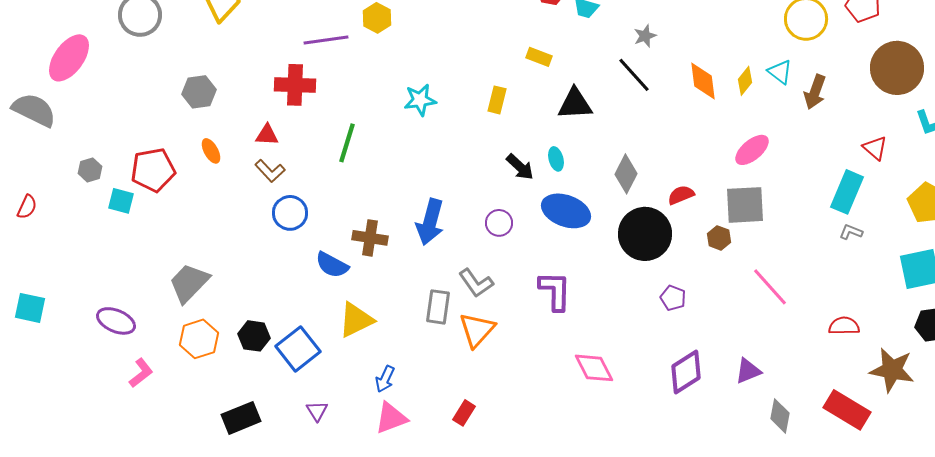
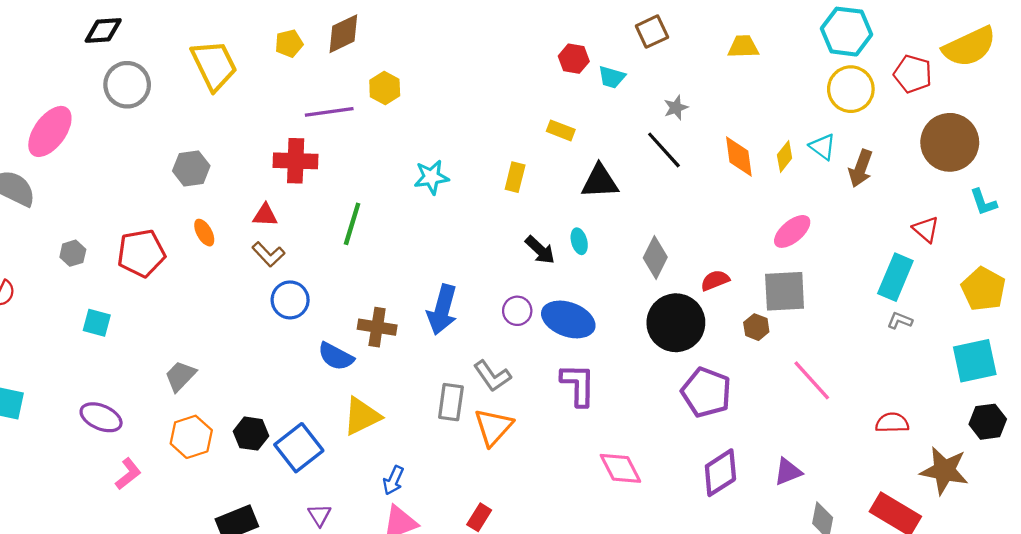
cyan square: (121, 201) -> (97, 323), moved
blue ellipse: (566, 211) -> (568, 319), moved
gray trapezoid: (189, 283) -> (180, 376), size x0.7
purple pentagon: (673, 298) -> (706, 392), size x1.8

